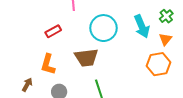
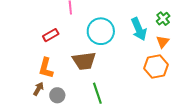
brown arrow: (27, 85) -> (38, 89), moved

